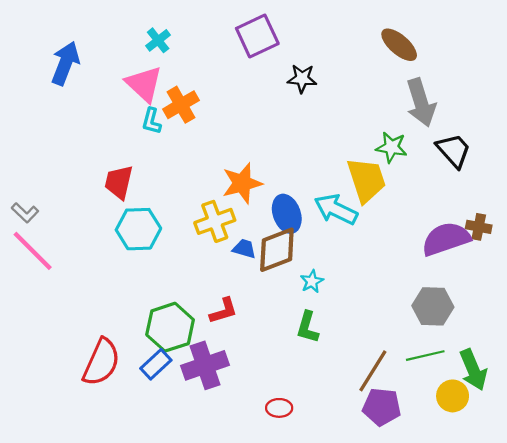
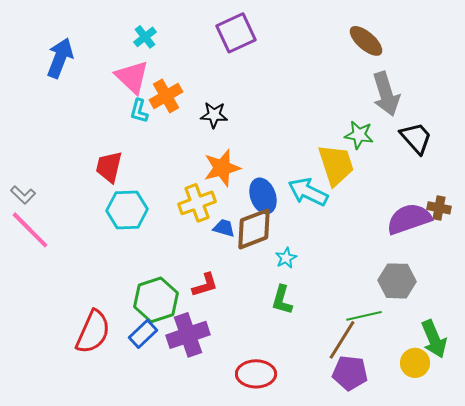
black star: (302, 79) -> (214, 115), moved
green line: (425, 356) -> (364, 316), moved
red ellipse: (279, 408) -> (256, 374), size x1.6

